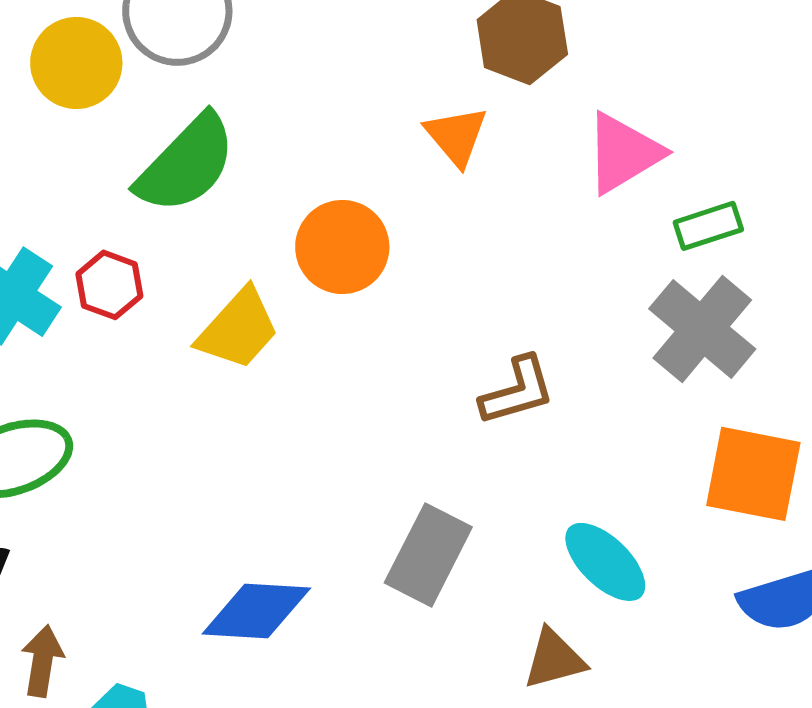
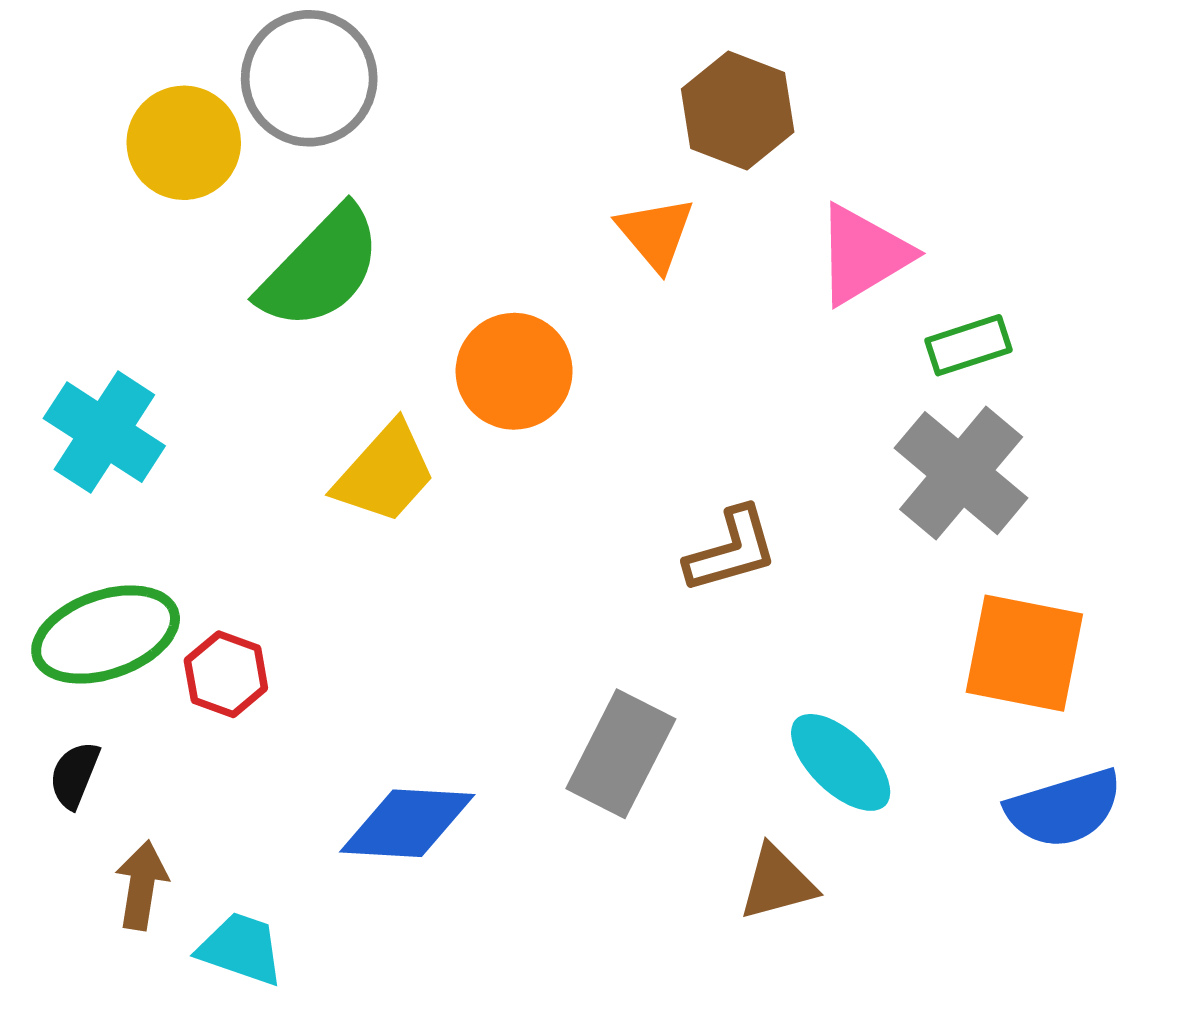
red hexagon: (109, 285) -> (226, 674), moved

